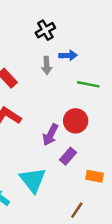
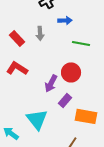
gray arrow: (47, 65) -> (40, 33), moved
orange rectangle: (94, 176) -> (86, 116), size x1.5

